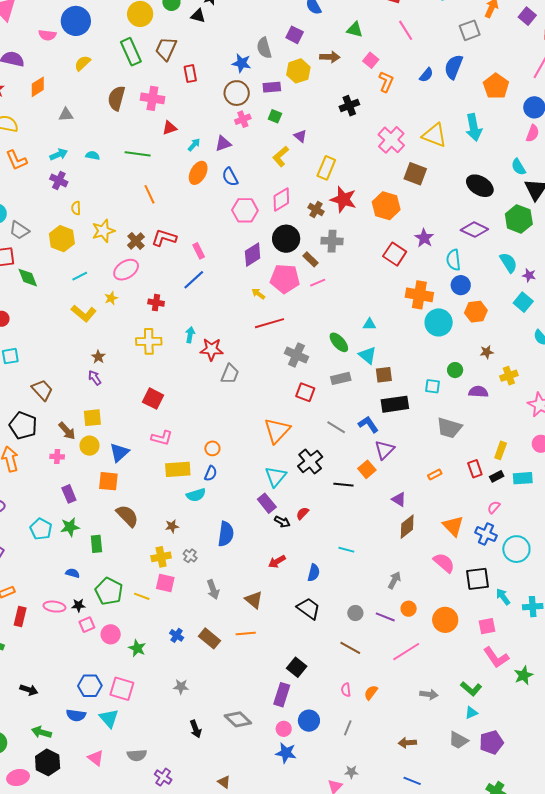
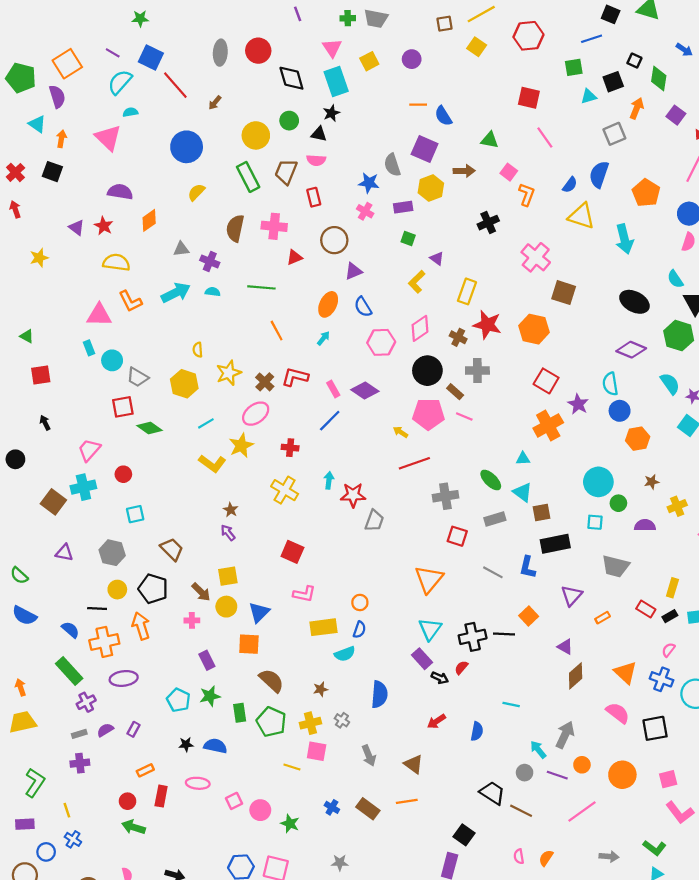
pink semicircle: (47, 35) -> (316, 160), moved
purple square: (295, 35) -> (425, 149), size x1.4
brown circle: (237, 93) -> (334, 240), moved
pink cross: (243, 119) -> (365, 211), moved, turned -35
yellow triangle: (434, 135) -> (581, 216), moved
cyan arrow: (194, 145) -> (323, 338), moved
cyan arrow: (59, 154) -> (176, 293), size x1.5
purple cross: (59, 180) -> (210, 261), moved
purple star: (424, 238) -> (578, 404), moved
purple diamond: (253, 255) -> (365, 390), moved, turned 70
green diamond: (28, 278) -> (149, 428), turned -30
pink line: (318, 283) -> (464, 416), turned 49
orange cross: (419, 295) -> (548, 425), moved, turned -36
yellow star: (111, 298) -> (241, 445), size x1.6
cyan circle: (439, 322) -> (598, 482), moved
yellow cross: (149, 341) -> (285, 490), turned 35
gray cross: (296, 355) -> (445, 496), turned -30
blue L-shape: (368, 424) -> (527, 567), turned -130
purple triangle: (385, 450) -> (572, 596), moved
black cross: (310, 462) -> (473, 637), moved, turned 30
red rectangle: (475, 469) -> (646, 609), turned -36
blue semicircle: (72, 573) -> (215, 746), size x1.5
gray arrow: (394, 580) -> (565, 735), size x1.4
green pentagon: (109, 591) -> (271, 722), moved
cyan arrow: (503, 597) -> (538, 749), moved
black star: (78, 605) -> (186, 744), moved
black trapezoid: (308, 609) -> (492, 793), moved

